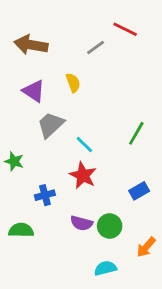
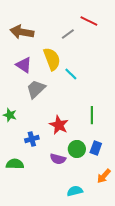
yellow semicircle: (73, 83) -> (52, 59), size x1.6
green line: (136, 133) -> (92, 115), moved, turned -30
cyan line: (84, 144) -> (71, 74), moved
blue rectangle: (139, 191) -> (96, 148), moved, turned -40
green circle: (110, 226) -> (77, 149), moved

